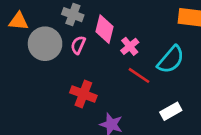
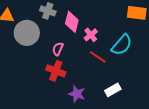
pink semicircle: (78, 45) -> (58, 49), moved
white rectangle: (171, 111) -> (113, 90), moved

